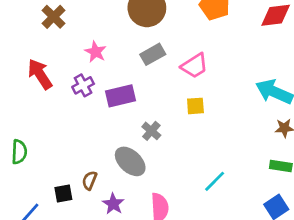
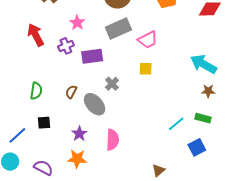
gray rectangle: (153, 54) -> (118, 28), size x1.4
green semicircle: (19, 152) -> (36, 91), moved
brown semicircle: (89, 180) -> (71, 92), moved
cyan line: (215, 181) -> (176, 124), moved

